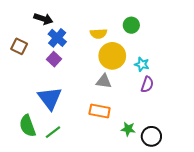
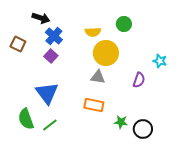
cyan star: (142, 64) -> (160, 61), moved

